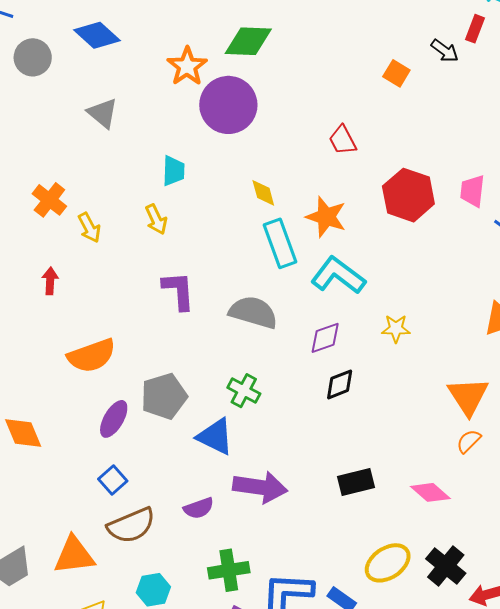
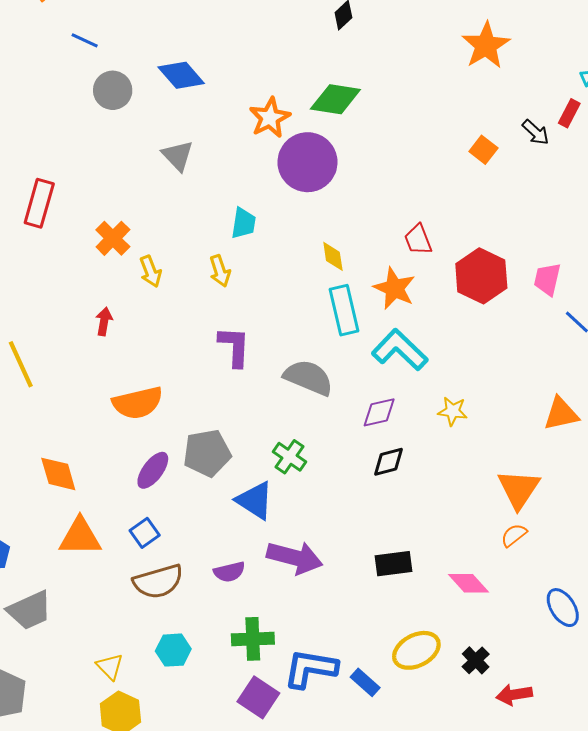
red trapezoid: (343, 140) -> (418, 240), moved
orange triangle: (74, 555) -> (80, 537), moved
black cross: (446, 566) -> (476, 660), size x0.7

